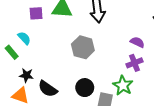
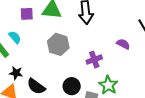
gray hexagon: (83, 47) -> (58, 44), moved
purple cross: (134, 63) -> (94, 60), moved

